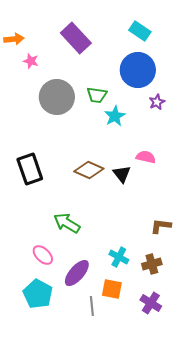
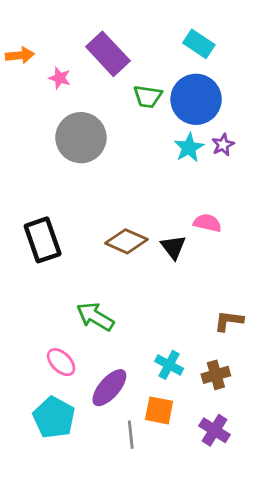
pink star: (31, 61) -> (60, 78), moved
green trapezoid: (97, 95) -> (148, 96), moved
cyan star: (115, 116) -> (189, 148), moved

